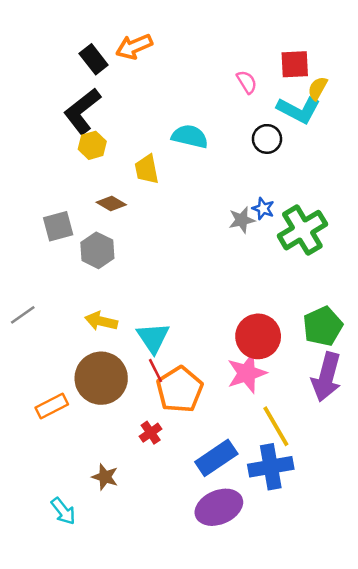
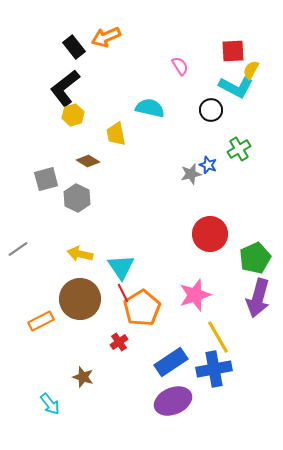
pink semicircle: (247, 82) -> (180, 66), moved
green cross: (302, 230) -> (239, 149), moved, size x0.6
red circle: (258, 336) -> (210, 234), moved

